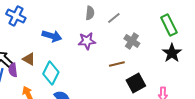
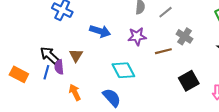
brown triangle: (29, 59) -> (76, 55), turned 32
brown line: (117, 64) -> (163, 51), moved
cyan diamond: (51, 73) -> (123, 70), moved, turned -55

